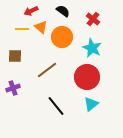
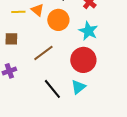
cyan triangle: (91, 104) -> (78, 87), moved

